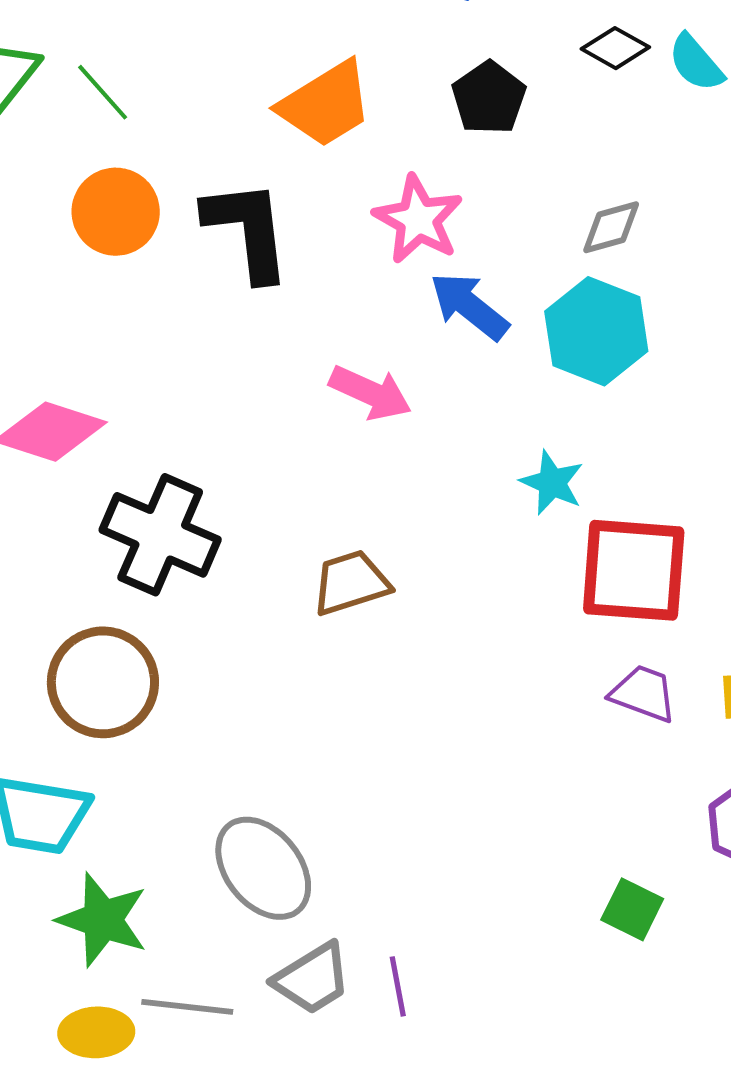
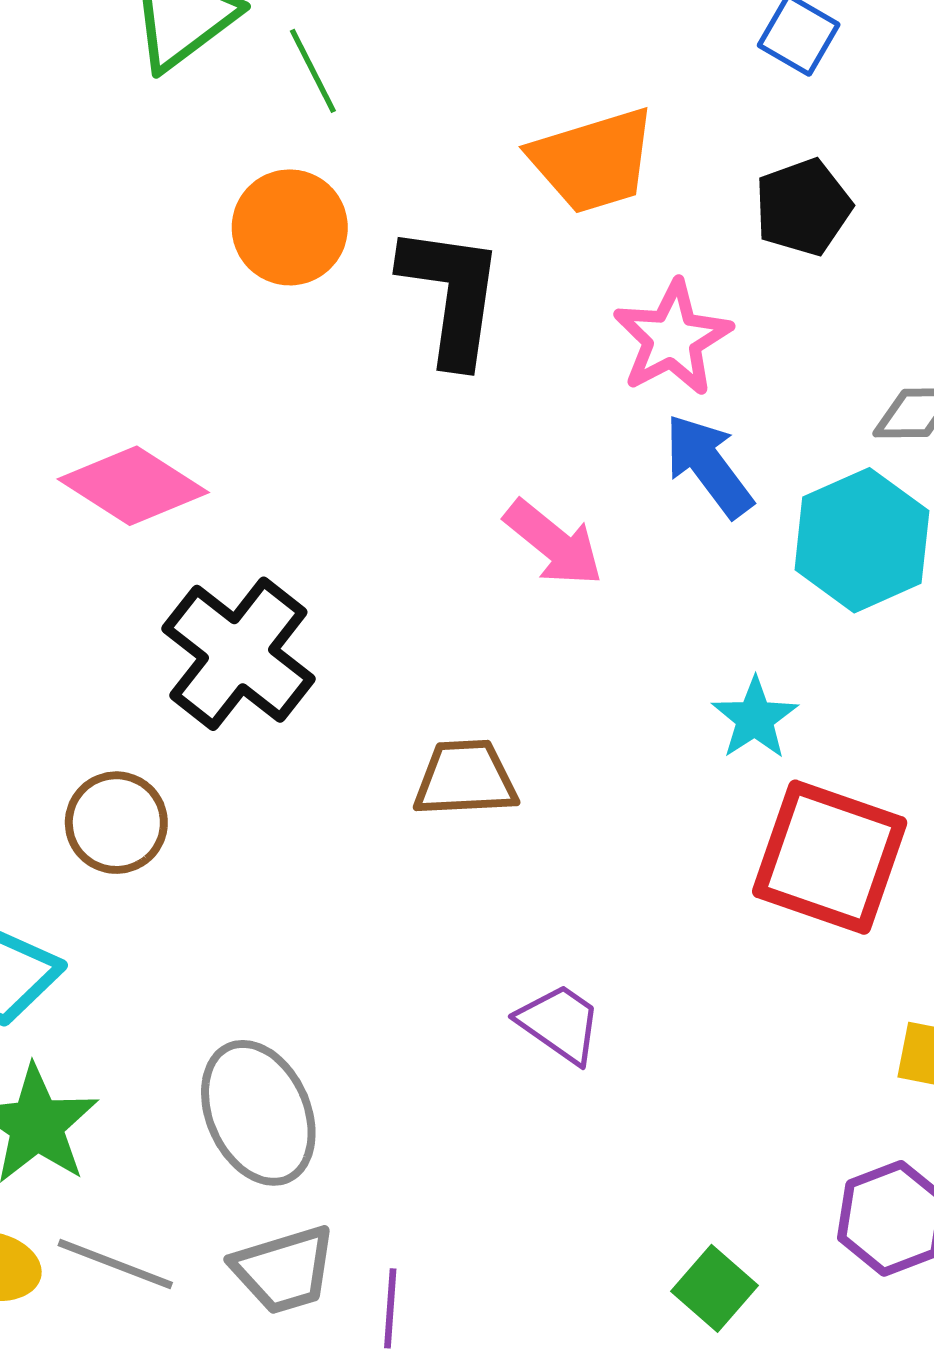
brown circle: (103, 682) -> (116, 823), size x0.7
purple trapezoid: (643, 693) -> (560, 1023), moved

